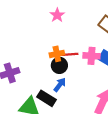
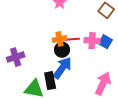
blue arrow: (60, 85) -> (62, 68), size x1.6
black rectangle: (46, 98) -> (50, 81), turned 48

